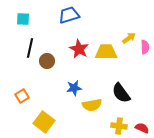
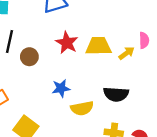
yellow arrow: (129, 38) -> (127, 53), moved
black semicircle: (121, 93) -> (116, 94), turned -50

